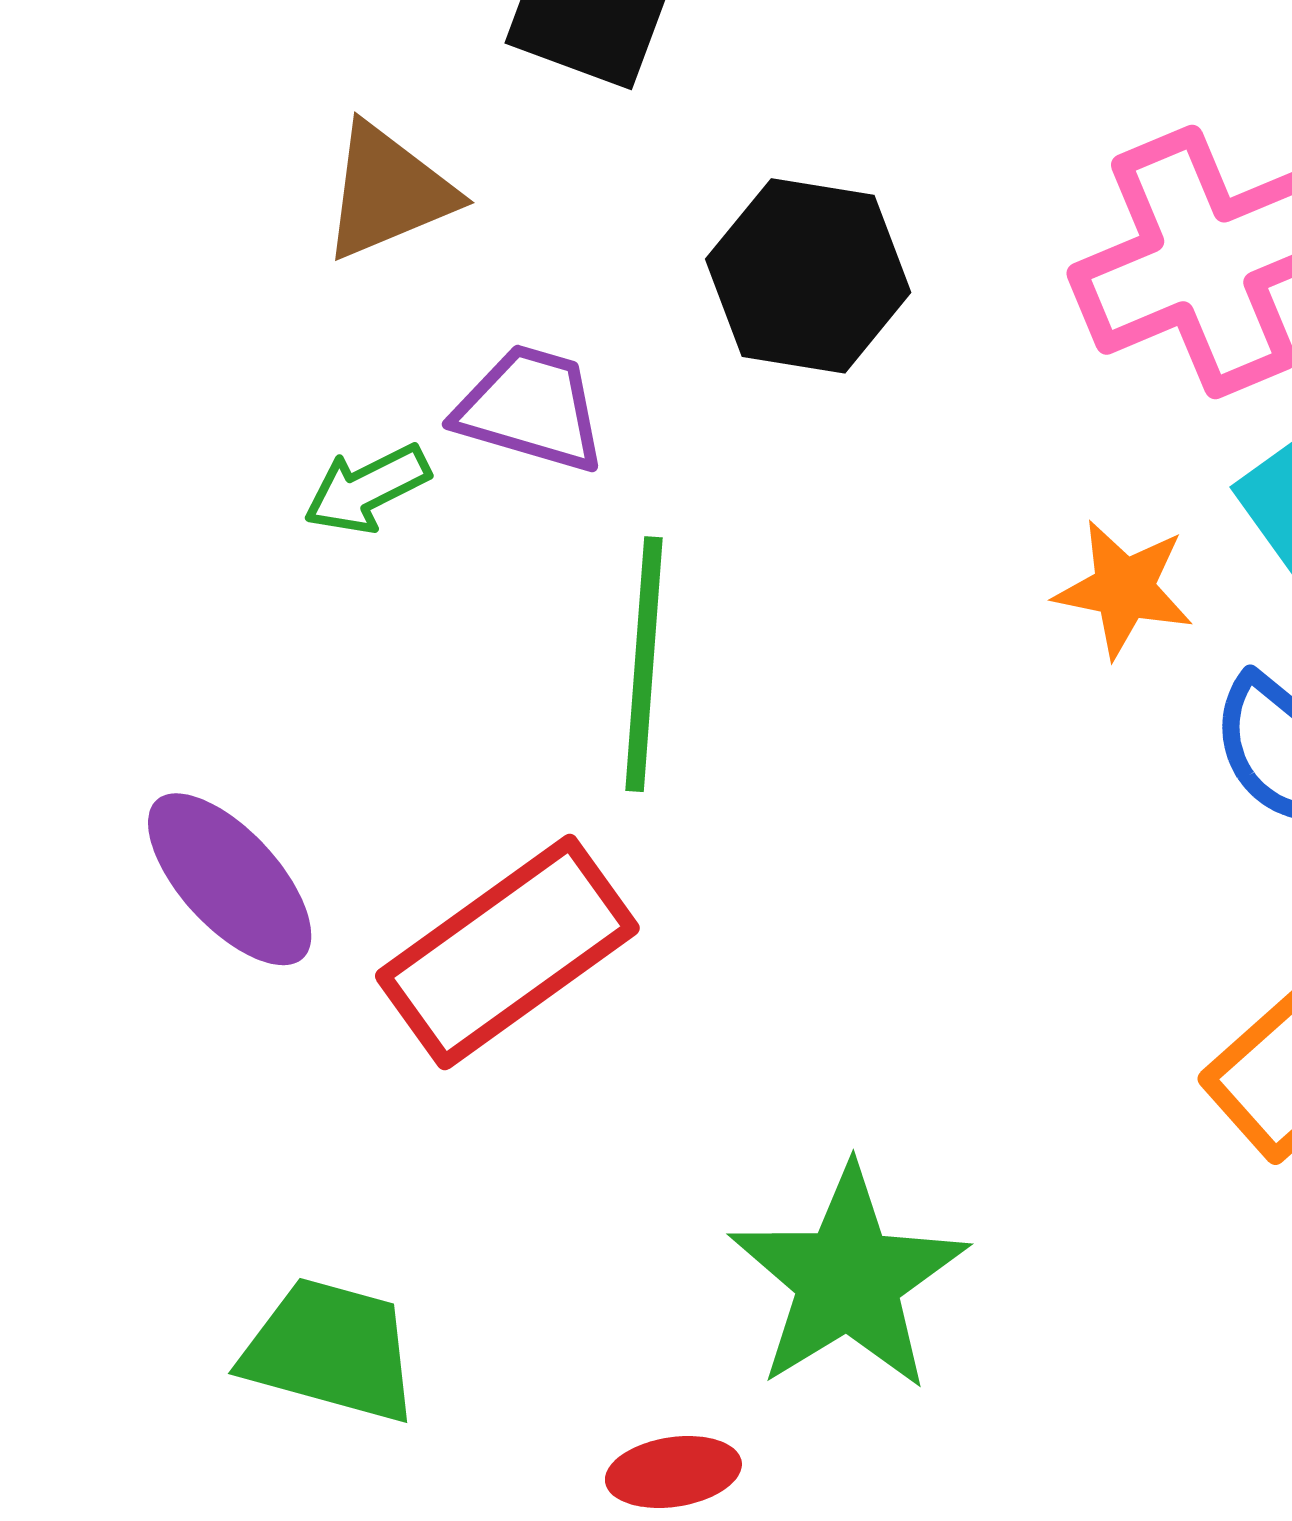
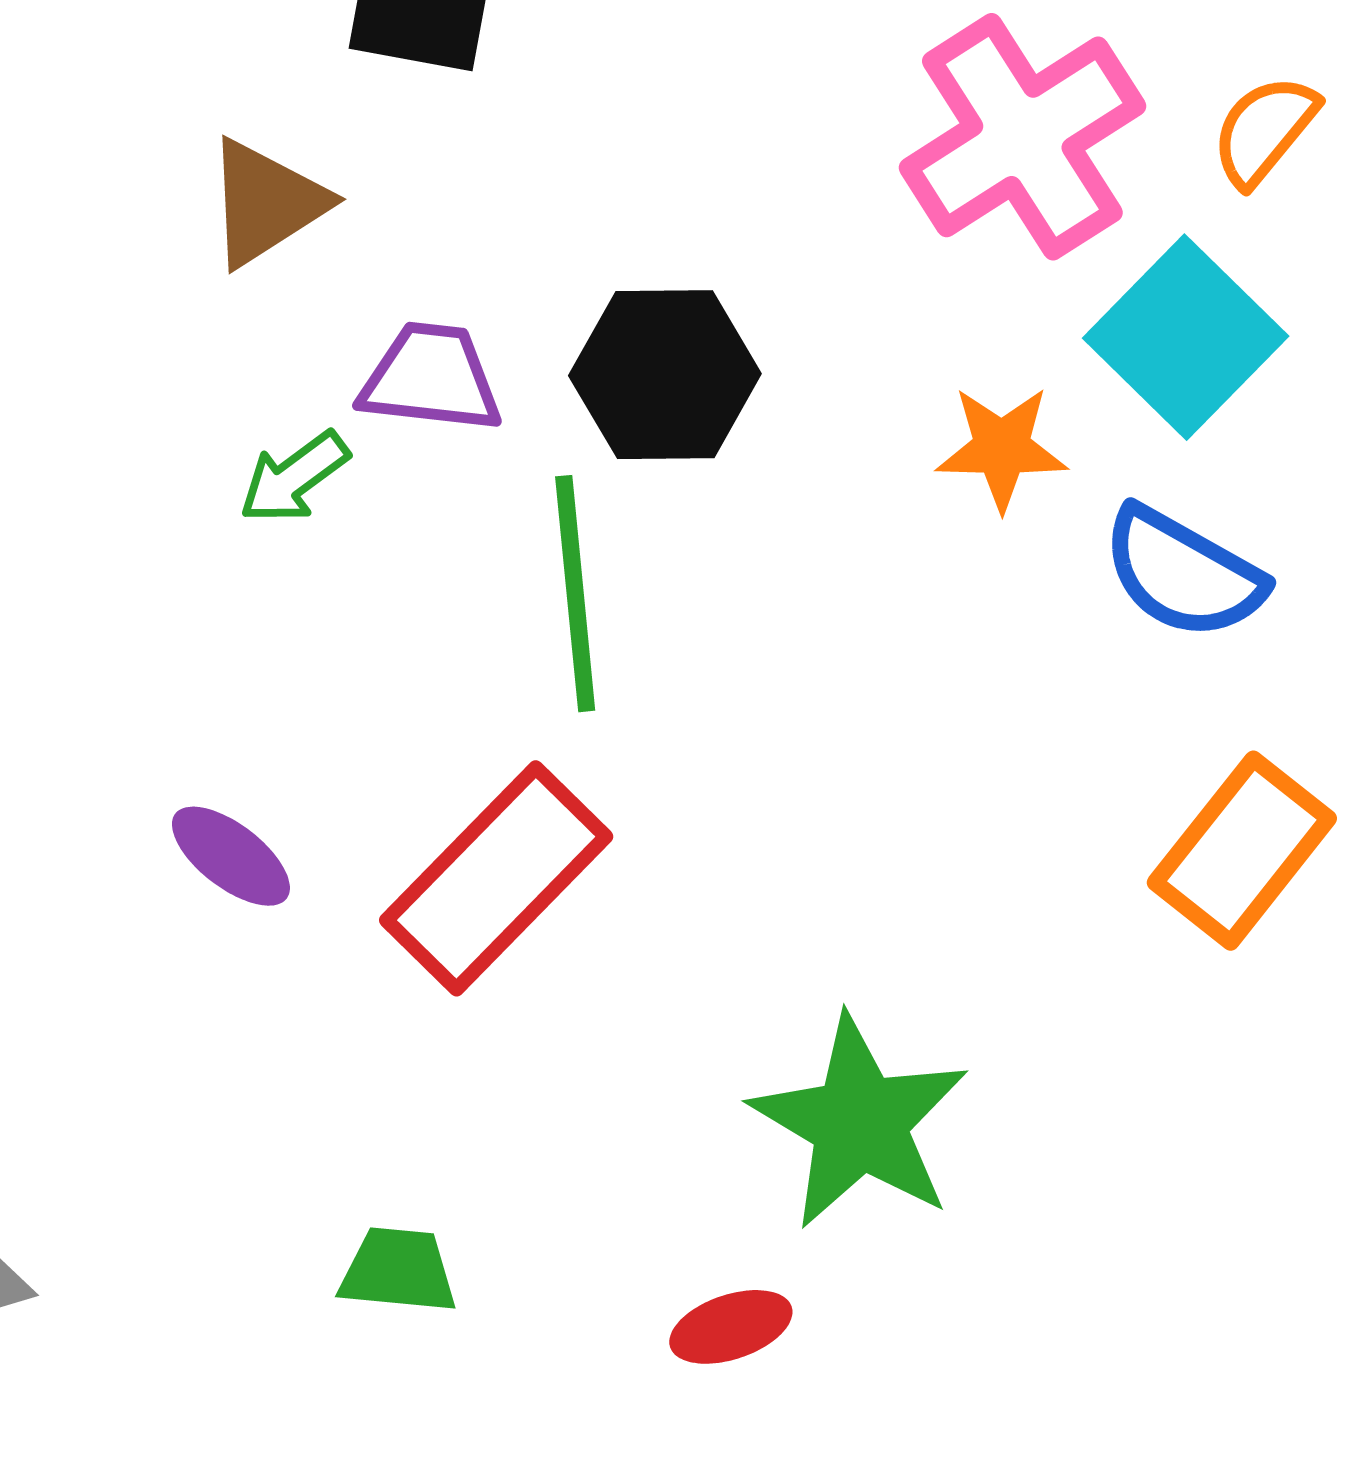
black hexagon: (808, 276) -> (665, 375), moved
purple ellipse: (230, 879) -> (231, 856), size x0.7
green trapezoid: (331, 1350) -> (398, 1270), size x0.7

